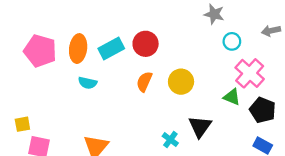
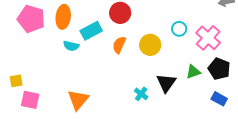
cyan circle: (232, 41) -> (179, 29), moved
cyan rectangle: (111, 49) -> (91, 31), moved
green triangle: (232, 97) -> (193, 72), moved, turned -42

